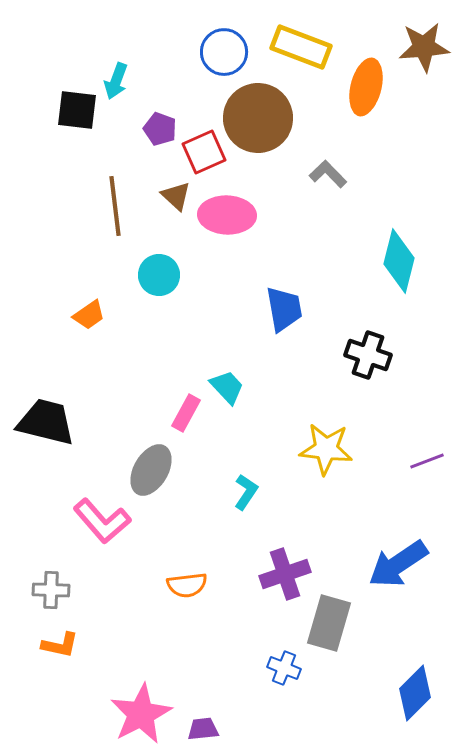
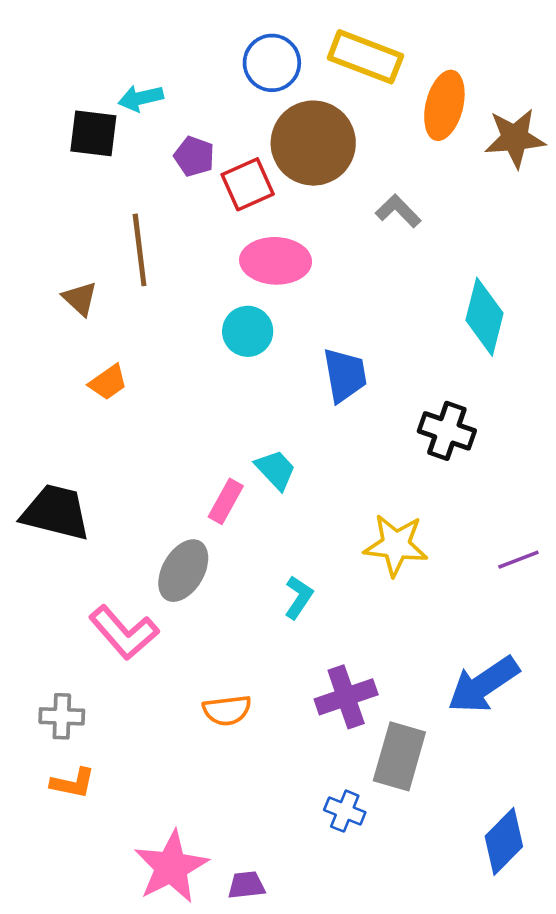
brown star: (424, 47) -> (515, 138), moved
cyan arrow: (116, 81) -> (141, 98), turned 57
brown triangle: (176, 196) -> (80, 298), moved
cyan circle: (159, 275) -> (248, 331), moved

